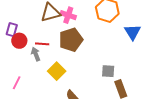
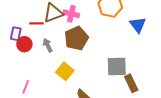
red line: (42, 44) -> (36, 23), moved
gray arrow: (36, 54) -> (48, 45), moved
gray square: (108, 71) -> (117, 66), size x1.5

